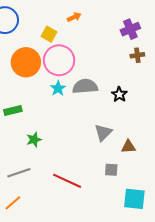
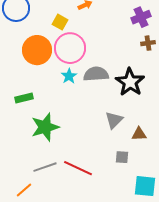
black star: (119, 94) -> (130, 82), size x1.8
green star: (34, 140) -> (45, 127), size x1.8
gray line: (19, 173) -> (45, 167), moved

